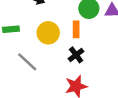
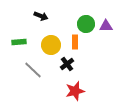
black cross: (76, 55) -> (67, 64), moved

